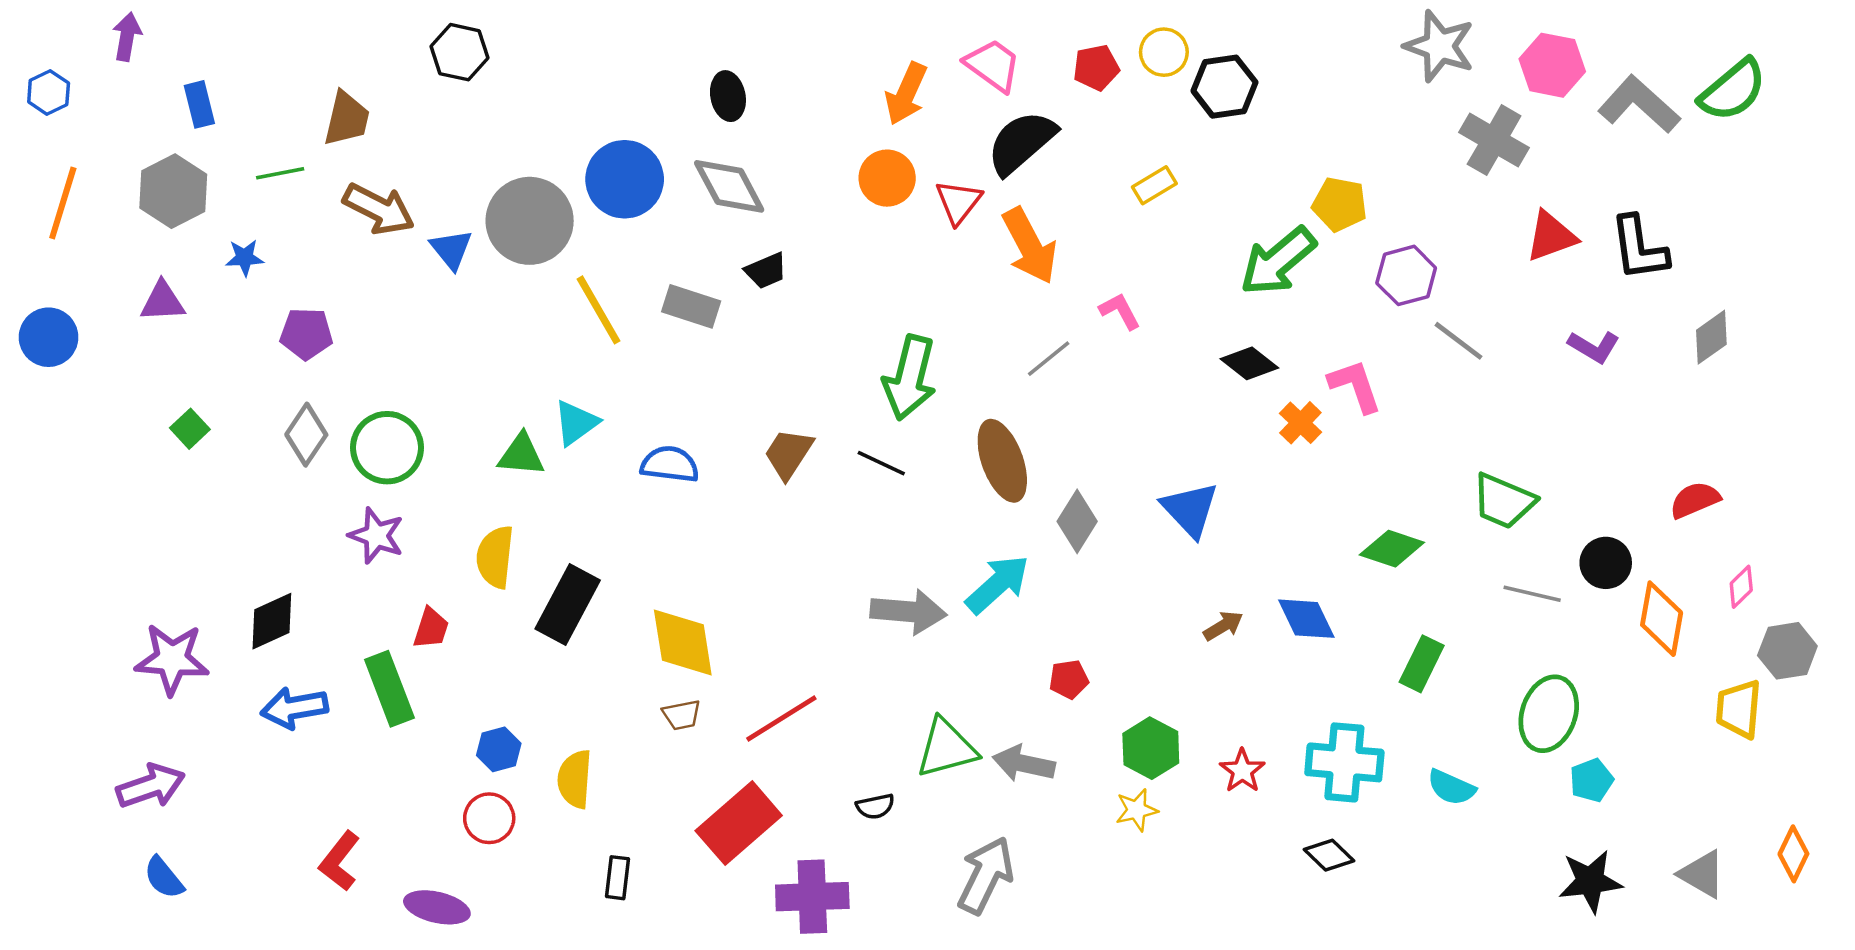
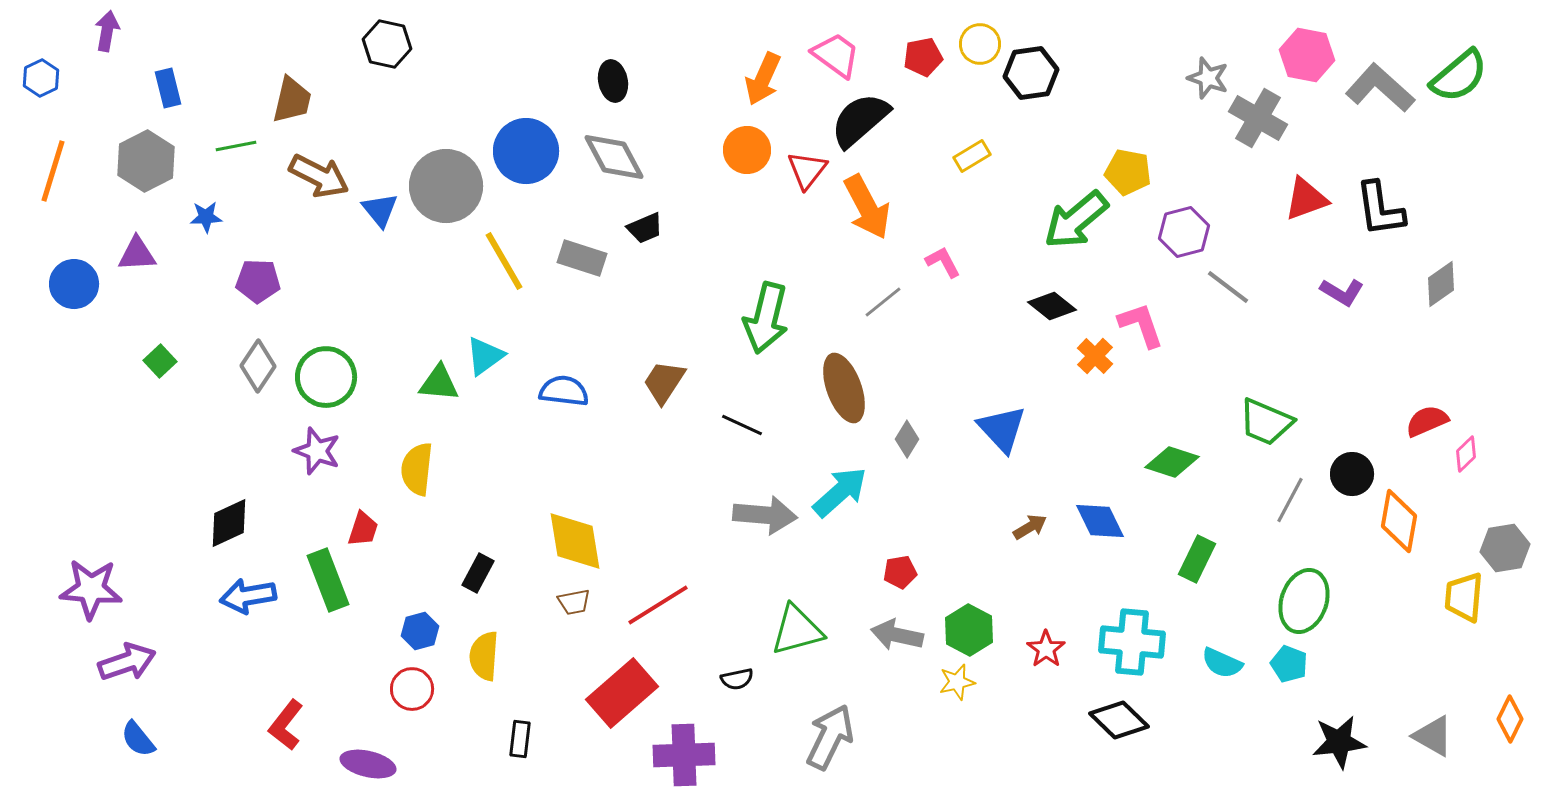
gray star: (1439, 46) -> (1208, 78), moved, size x0.7
blue circle: (49, 337) -> (74, 284), moved
black line: (881, 463) -> (742, 425), moved
gray diamond: (1077, 521) -> (907, 439), size x0.7
pink diamond: (1741, 587) -> (1466, 454), moved
gray line: (1532, 594) -> (1290, 500), turned -75
black rectangle: (568, 604) -> (478, 573), moved, size x0.6
purple star: (172, 659) -> (91, 589), moved
gray arrow: (1024, 764) -> (897, 635), moved
cyan pentagon: (1591, 780) -> (1289, 664), moved, turned -30
black diamond: (1329, 855) -> (1119, 720), size x1.4

